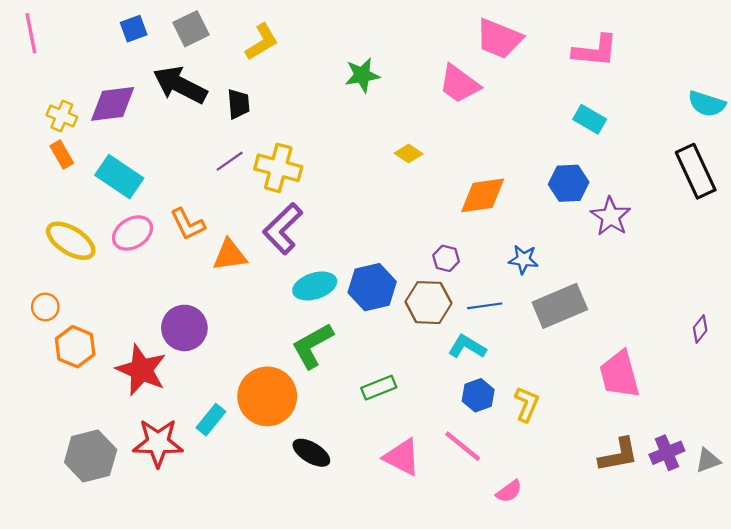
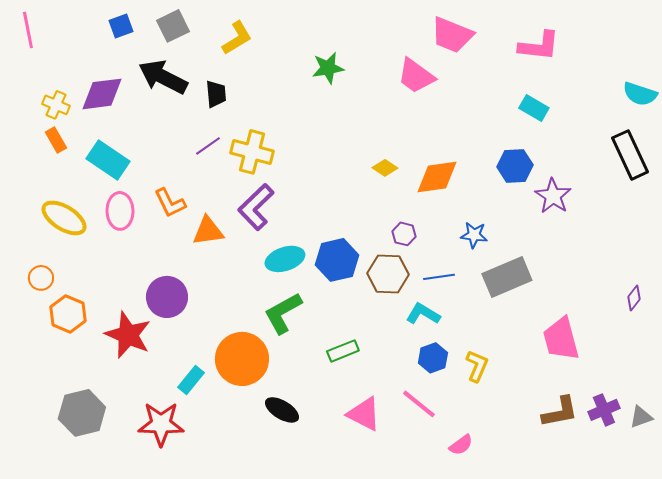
yellow diamond: (409, 153) -> (385, 168), moved
pink ellipse: (133, 233) -> (120, 211), turned -60
red star: (158, 443) -> (161, 424), moved

